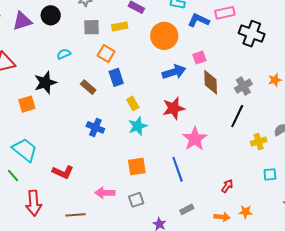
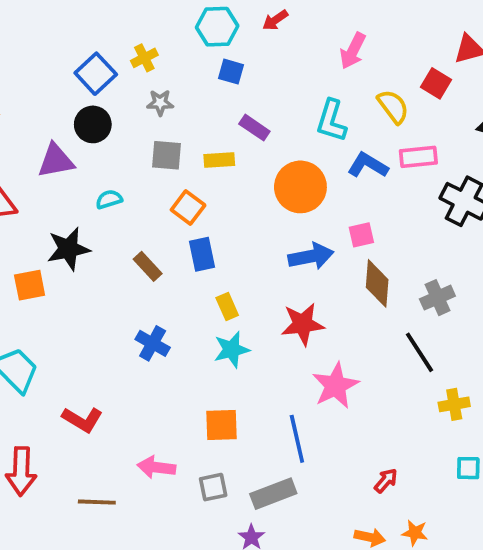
purple triangle: (22, 21) -> (56, 161), moved
black line: (237, 116) -> (420, 352), turned -65
gray rectangle: (187, 209) -> (273, 494), moved, size x1.6

